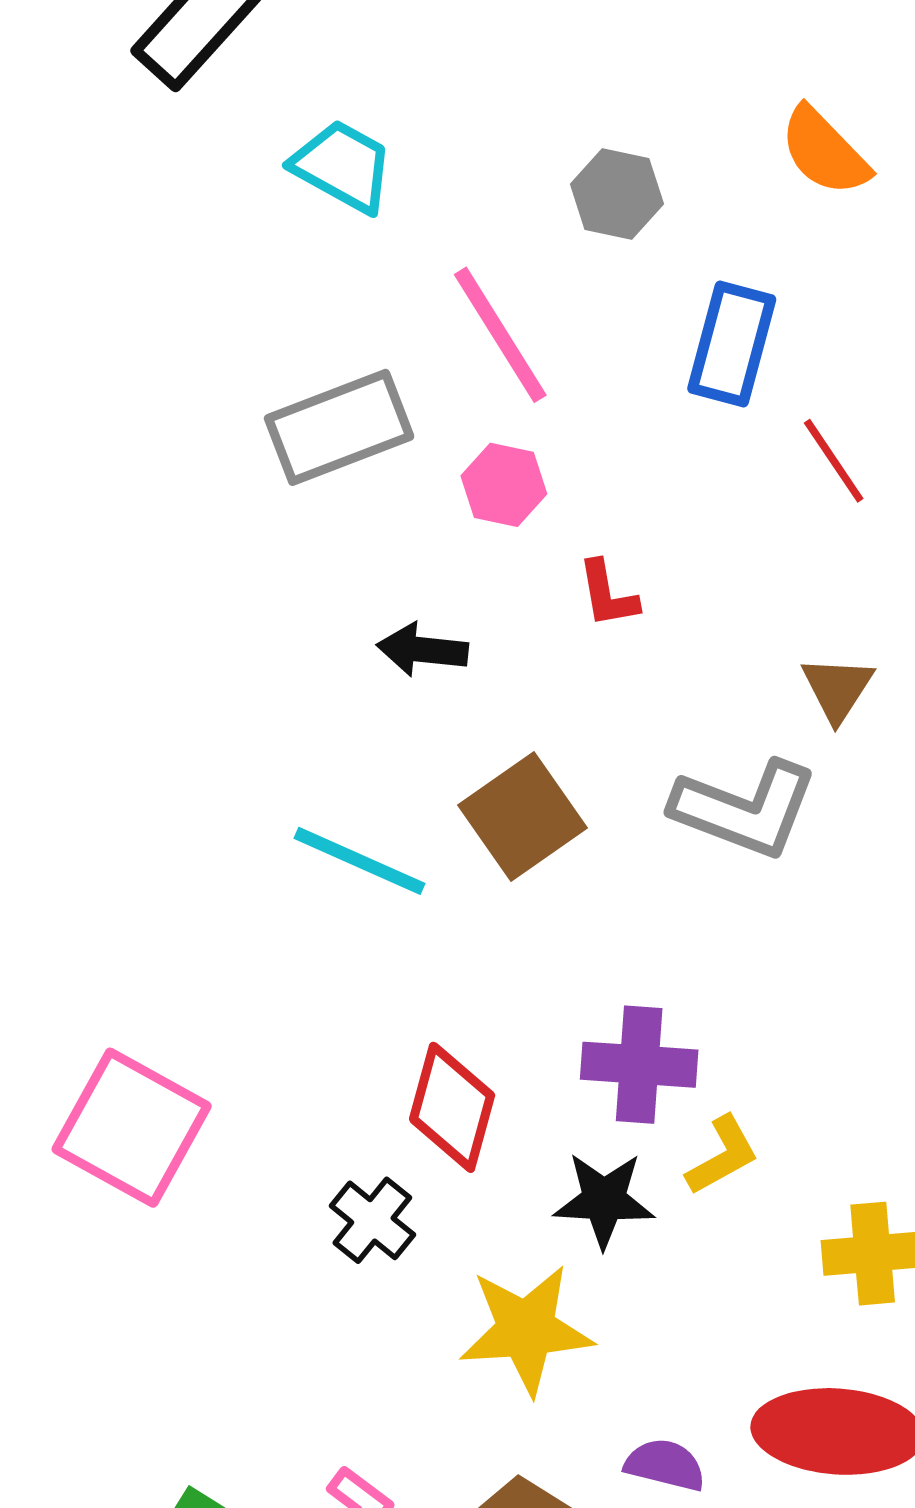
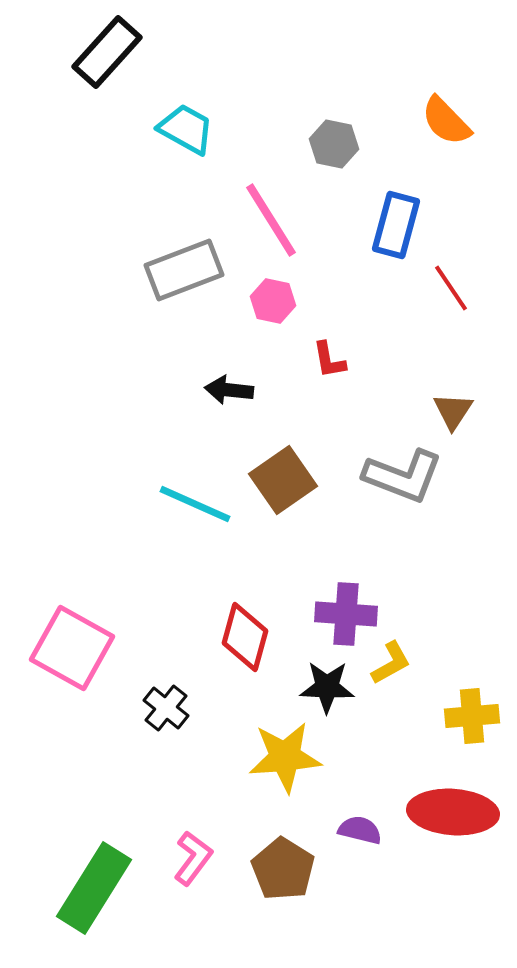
black cross: (372, 1220) -> (166, 708), moved

